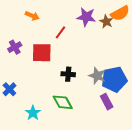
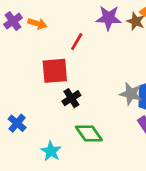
purple cross: (15, 47) -> (13, 21), moved
black cross: (68, 74) -> (71, 98), moved, turned -32

